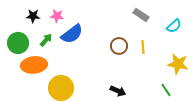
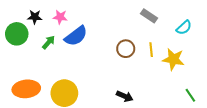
green circle: (18, 43) -> (17, 34), moved
yellow star: (178, 64) -> (173, 59), moved
orange ellipse: (34, 65) -> (26, 89), moved
green line: (166, 90) -> (190, 95), moved

